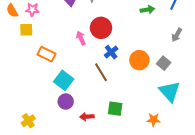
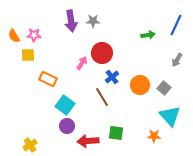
pink arrow: (81, 38) -> (82, 63), turned 56
red arrow: (87, 117) -> (88, 141), size x1.5
orange star: (153, 120) -> (154, 136), moved

